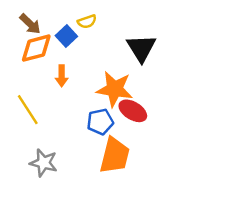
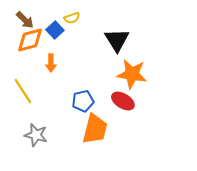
orange star: (115, 89) -> (132, 74), moved
red ellipse: (133, 111) -> (123, 101), moved

